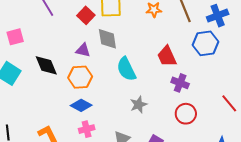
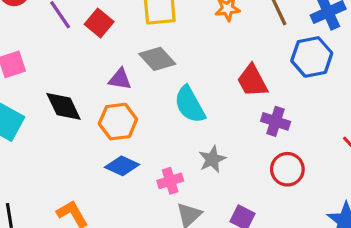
red square: (86, 15) -> (99, 23), moved
gray diamond: (107, 39) -> (157, 59), turned -30
pink cross: (87, 129) -> (170, 181), moved

